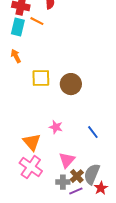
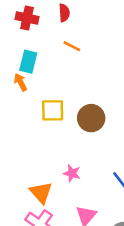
orange line: (37, 21) -> (72, 46), moved
cyan rectangle: (18, 27) -> (28, 62), moved

